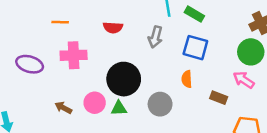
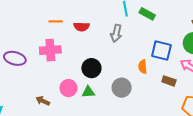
orange line: (60, 22) -> (56, 21), moved
blue square: (195, 48) -> (161, 51), moved
black circle: (124, 79) -> (91, 68), size x0.7
brown arrow: (63, 108) -> (43, 101), moved

